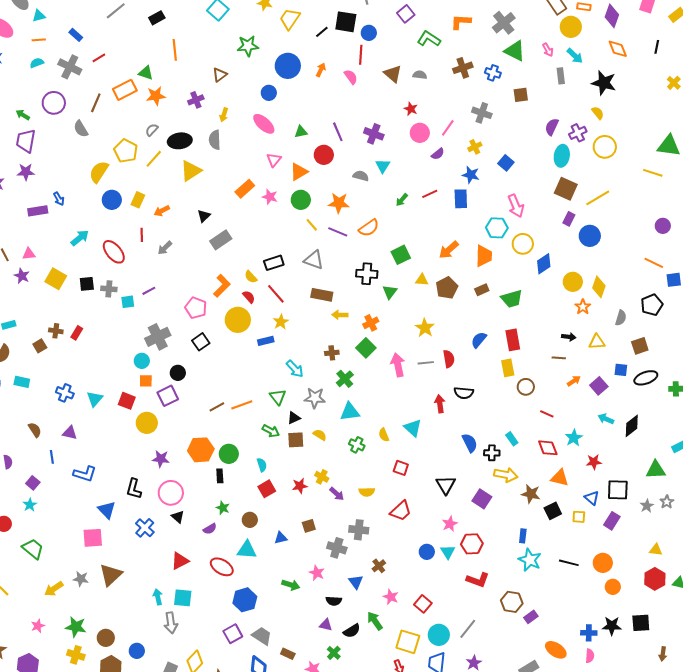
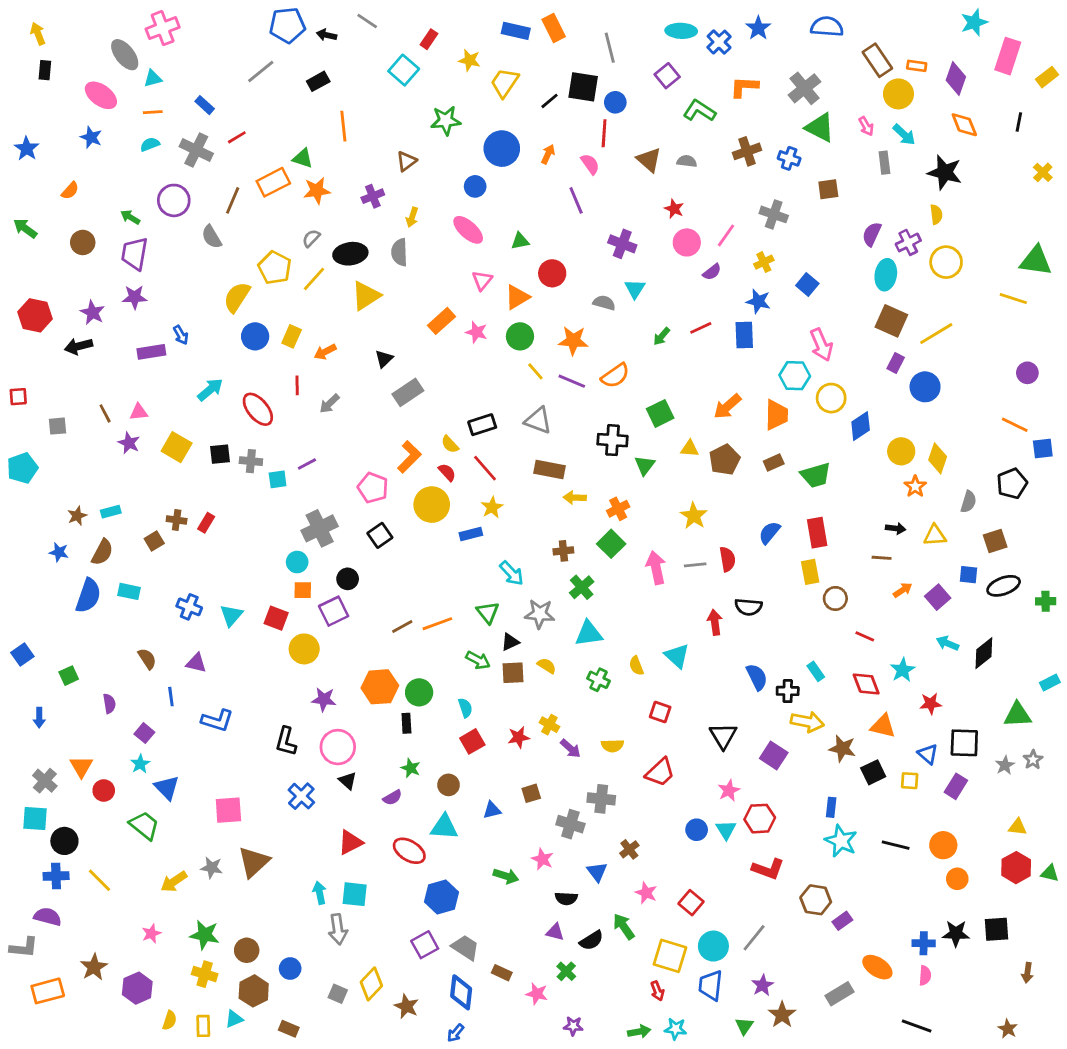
yellow semicircle: (598, 113) -> (936, 214), turned 32
purple line: (338, 132) -> (576, 200), moved
blue triangle: (107, 510) -> (167, 788), moved

